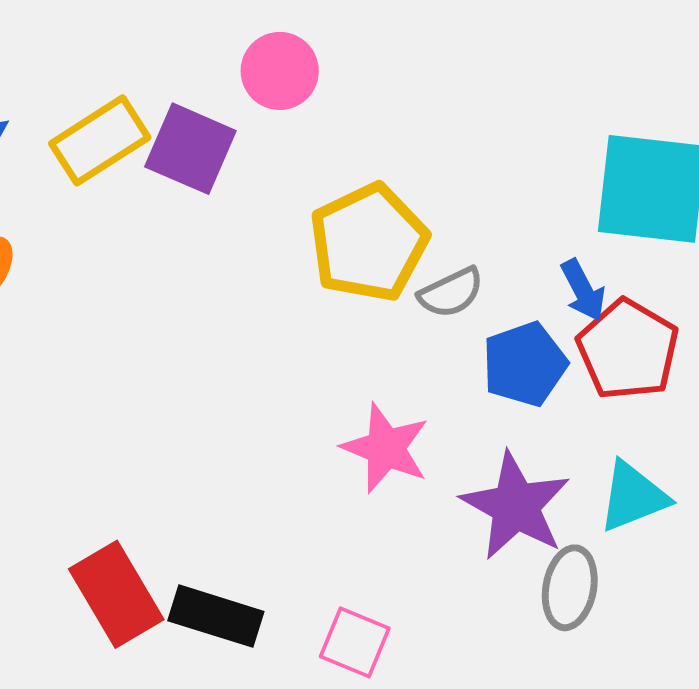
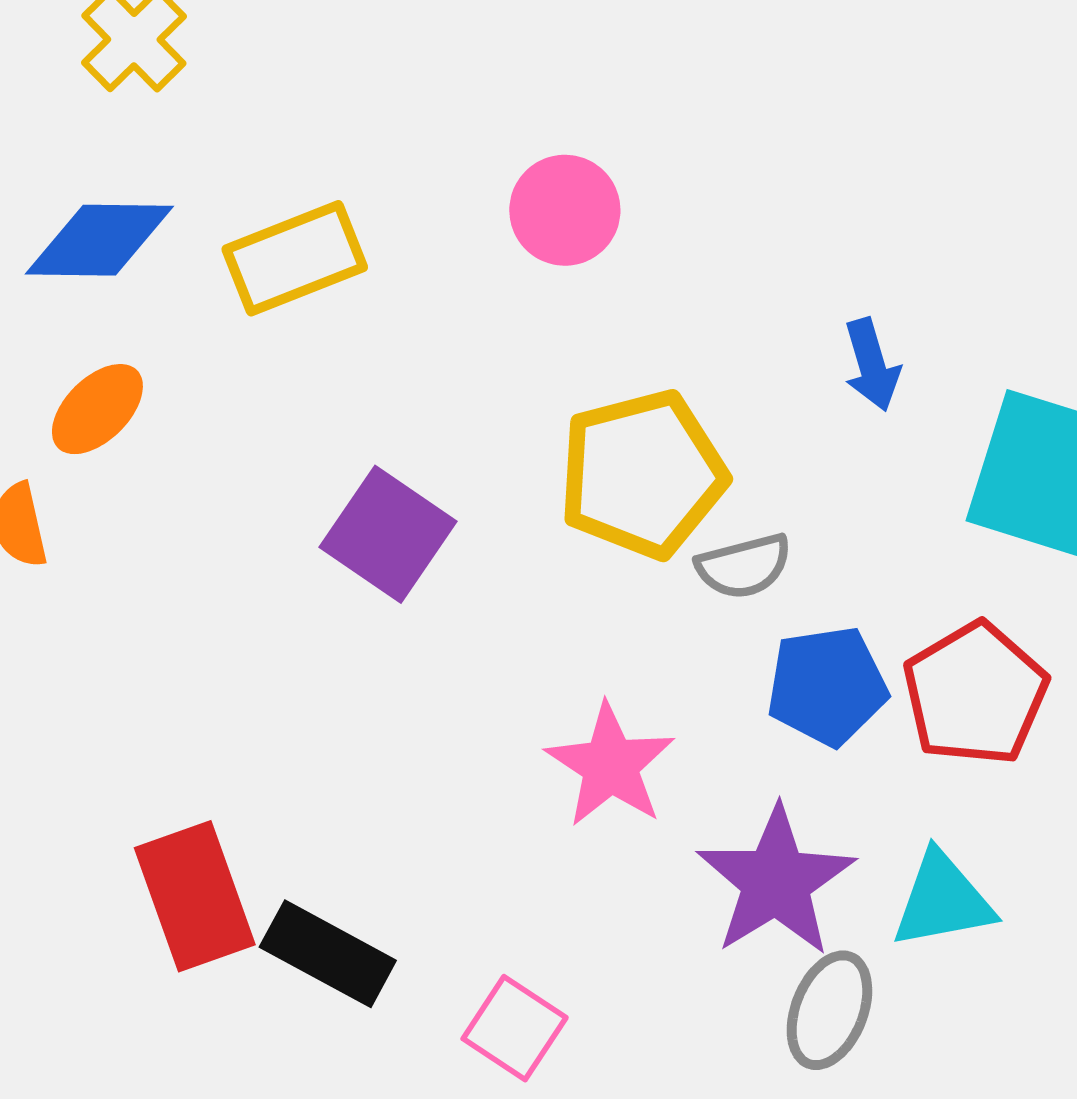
purple square: (190, 149) -> (388, 534), moved
blue arrow: (583, 290) -> (872, 365), moved

